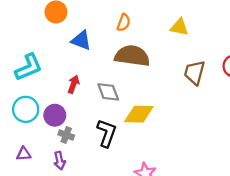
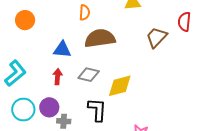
blue triangle: (81, 40) -> (62, 50), moved
brown trapezoid: (194, 73) -> (156, 37), turned 45
gray diamond: (108, 92) -> (89, 75), turned -40

